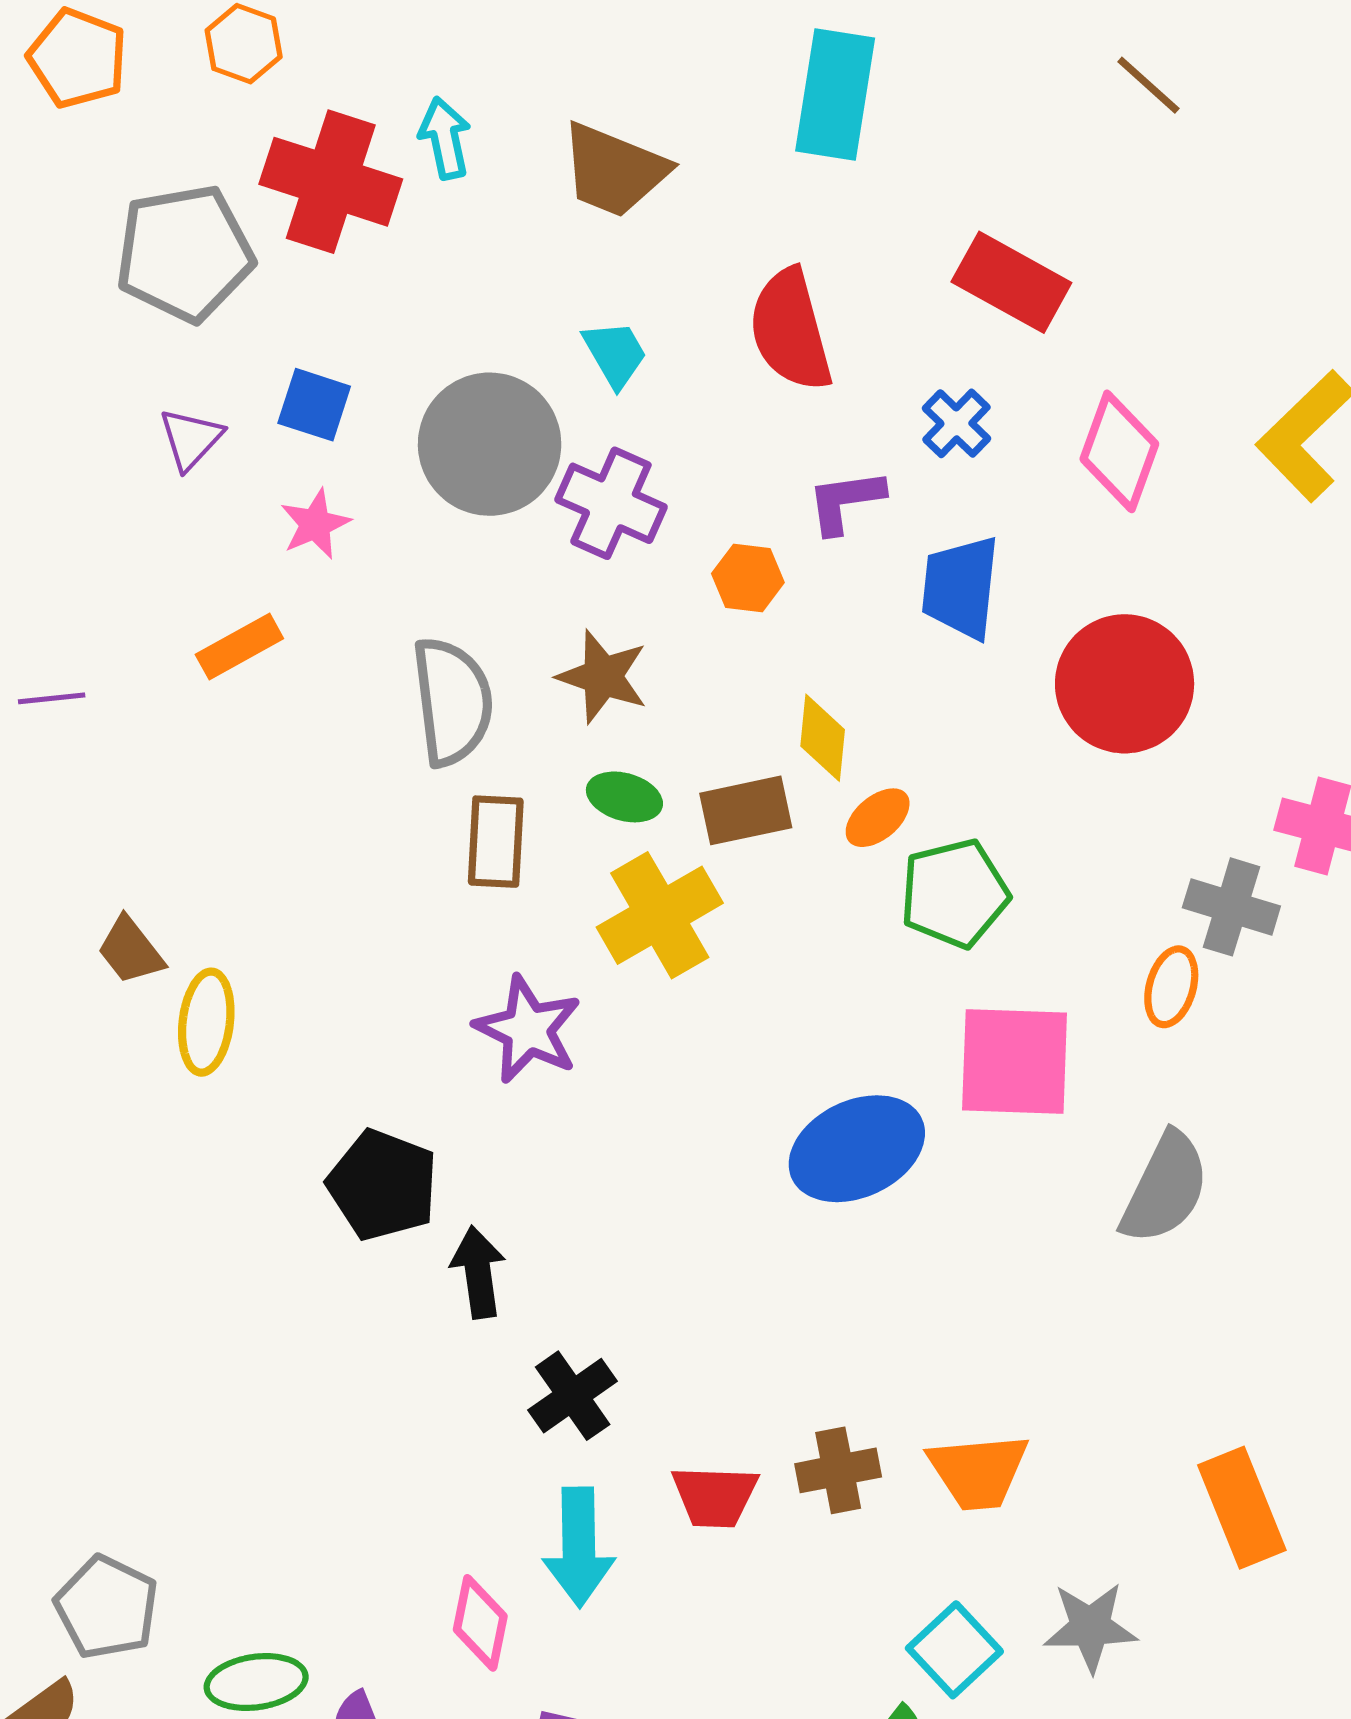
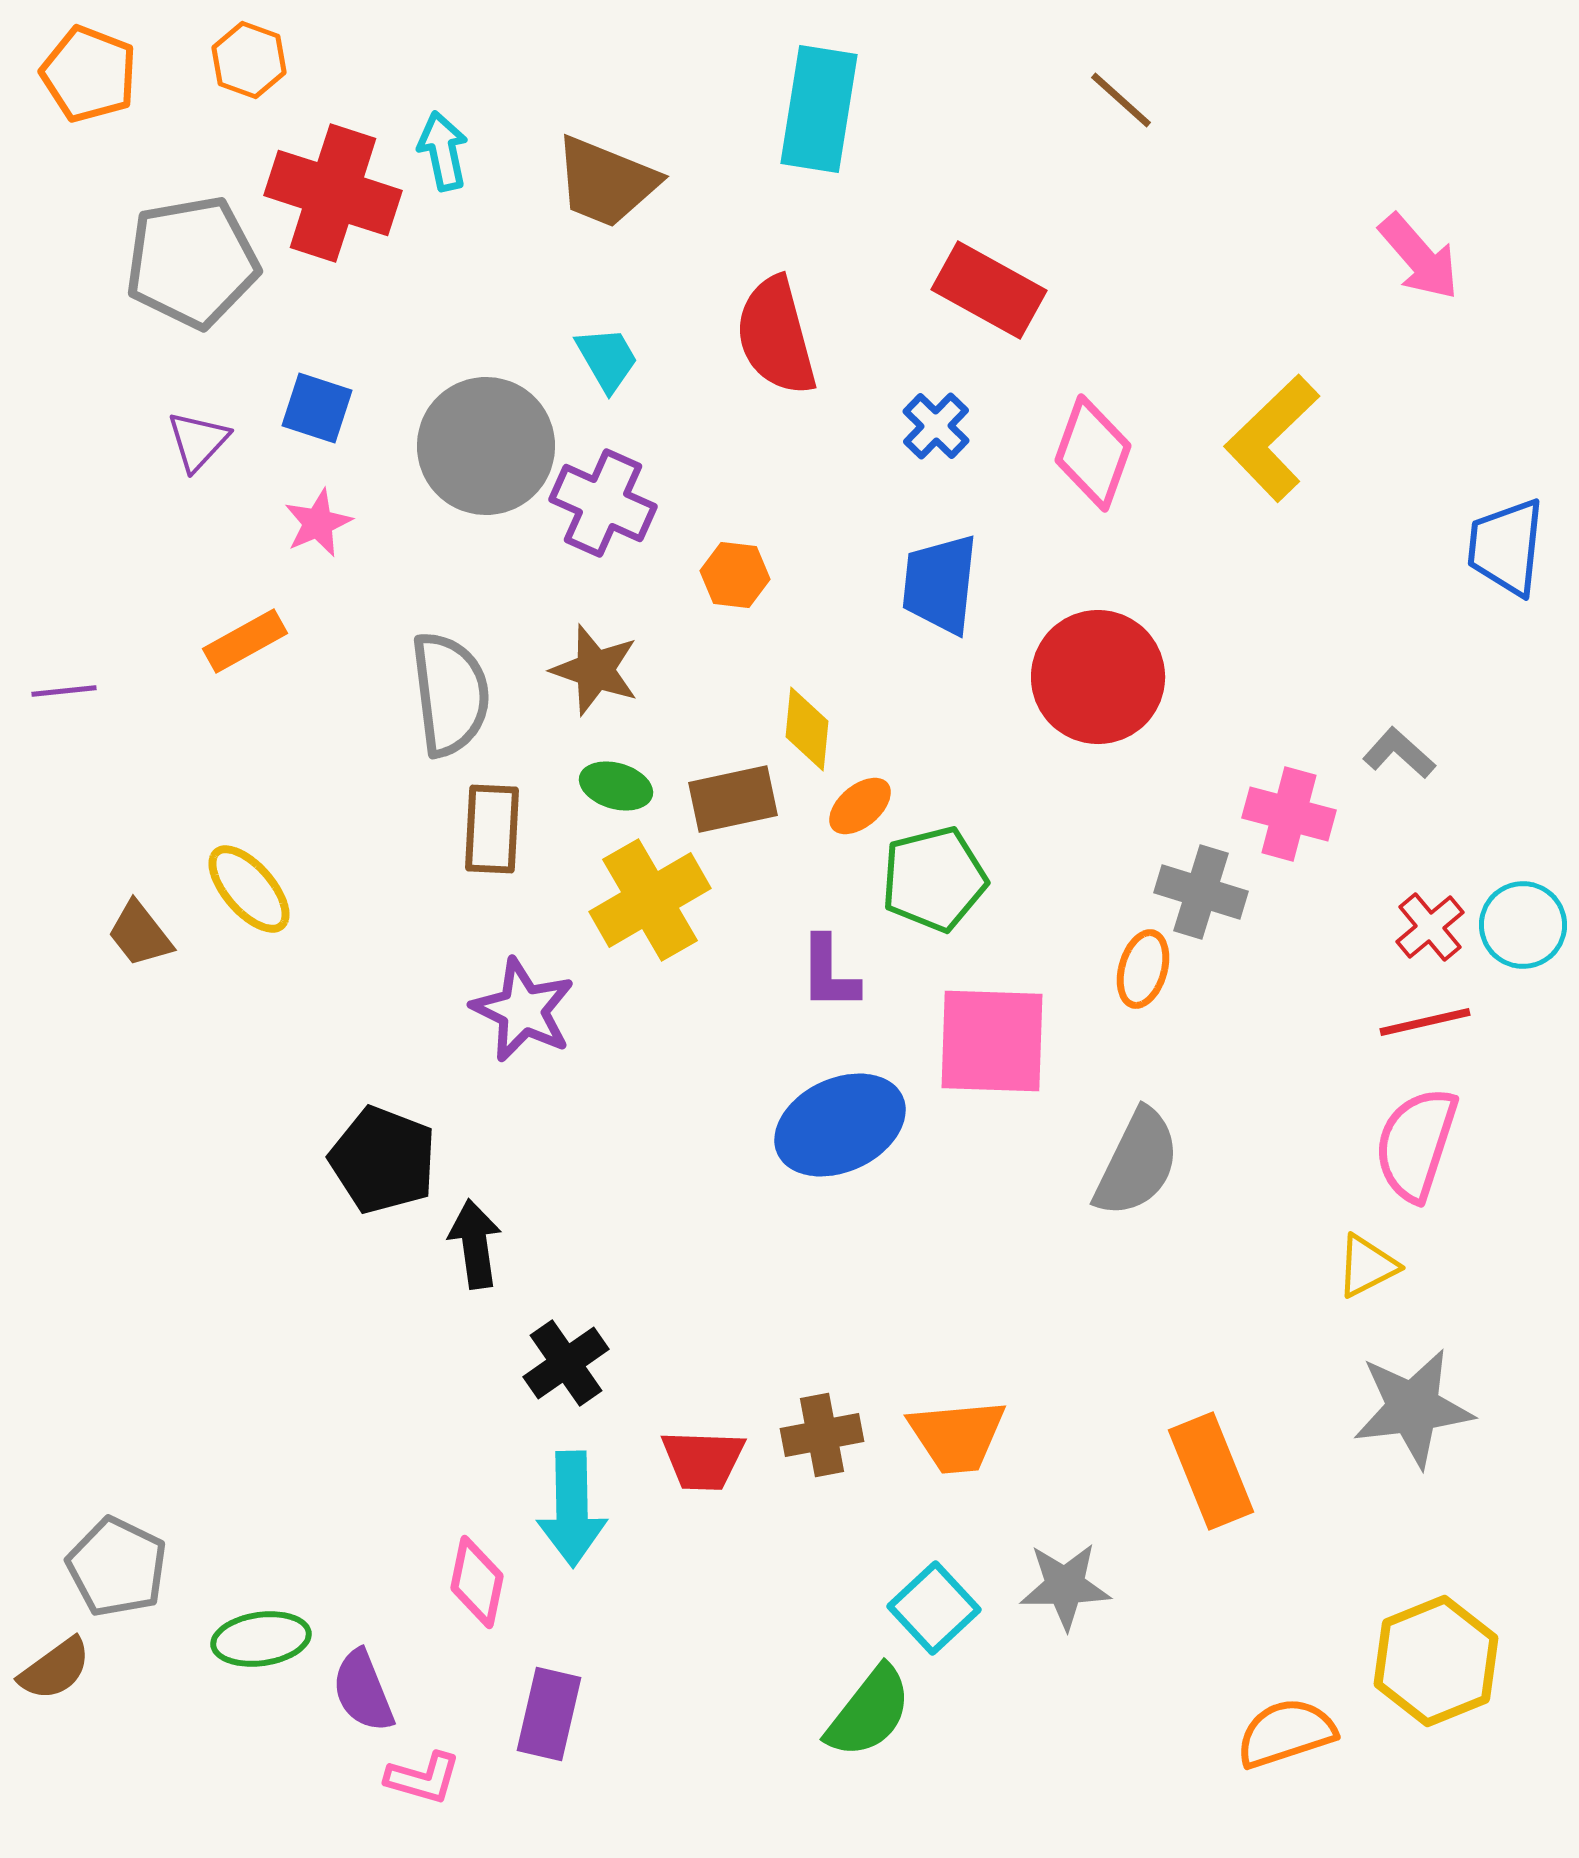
purple L-shape: (845, 501) -> (829, 973), moved, turned -82
yellow ellipse: (206, 1022) -> (249, 889), moved, turned -48

